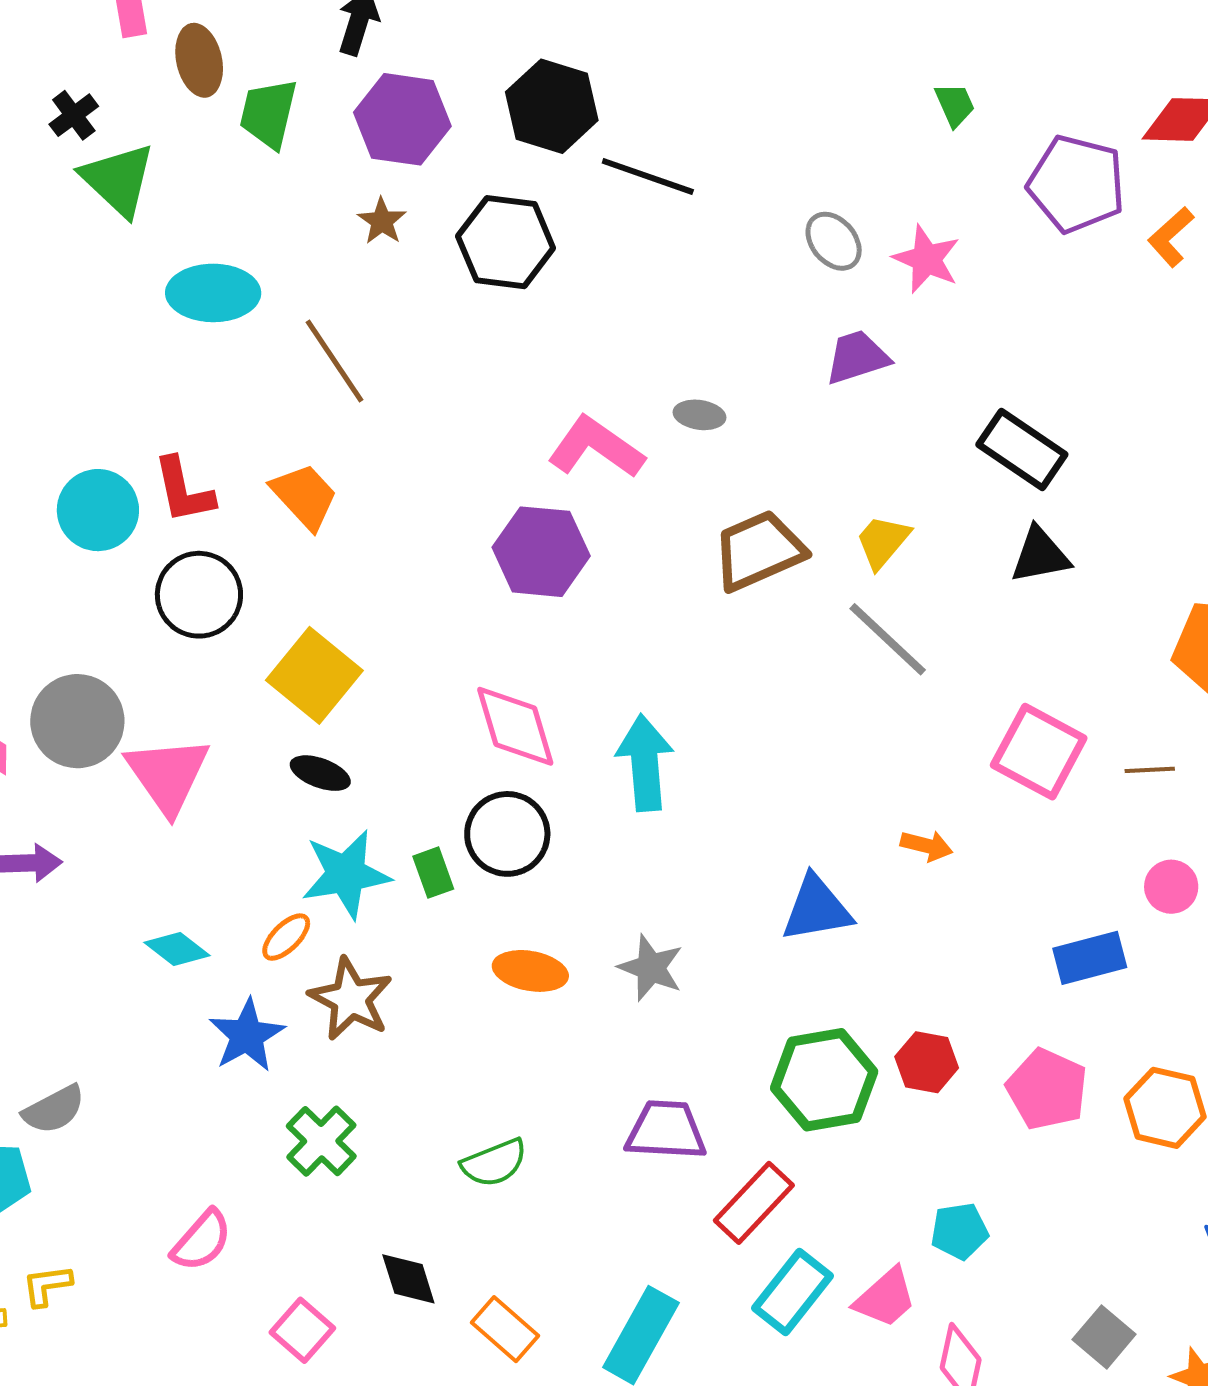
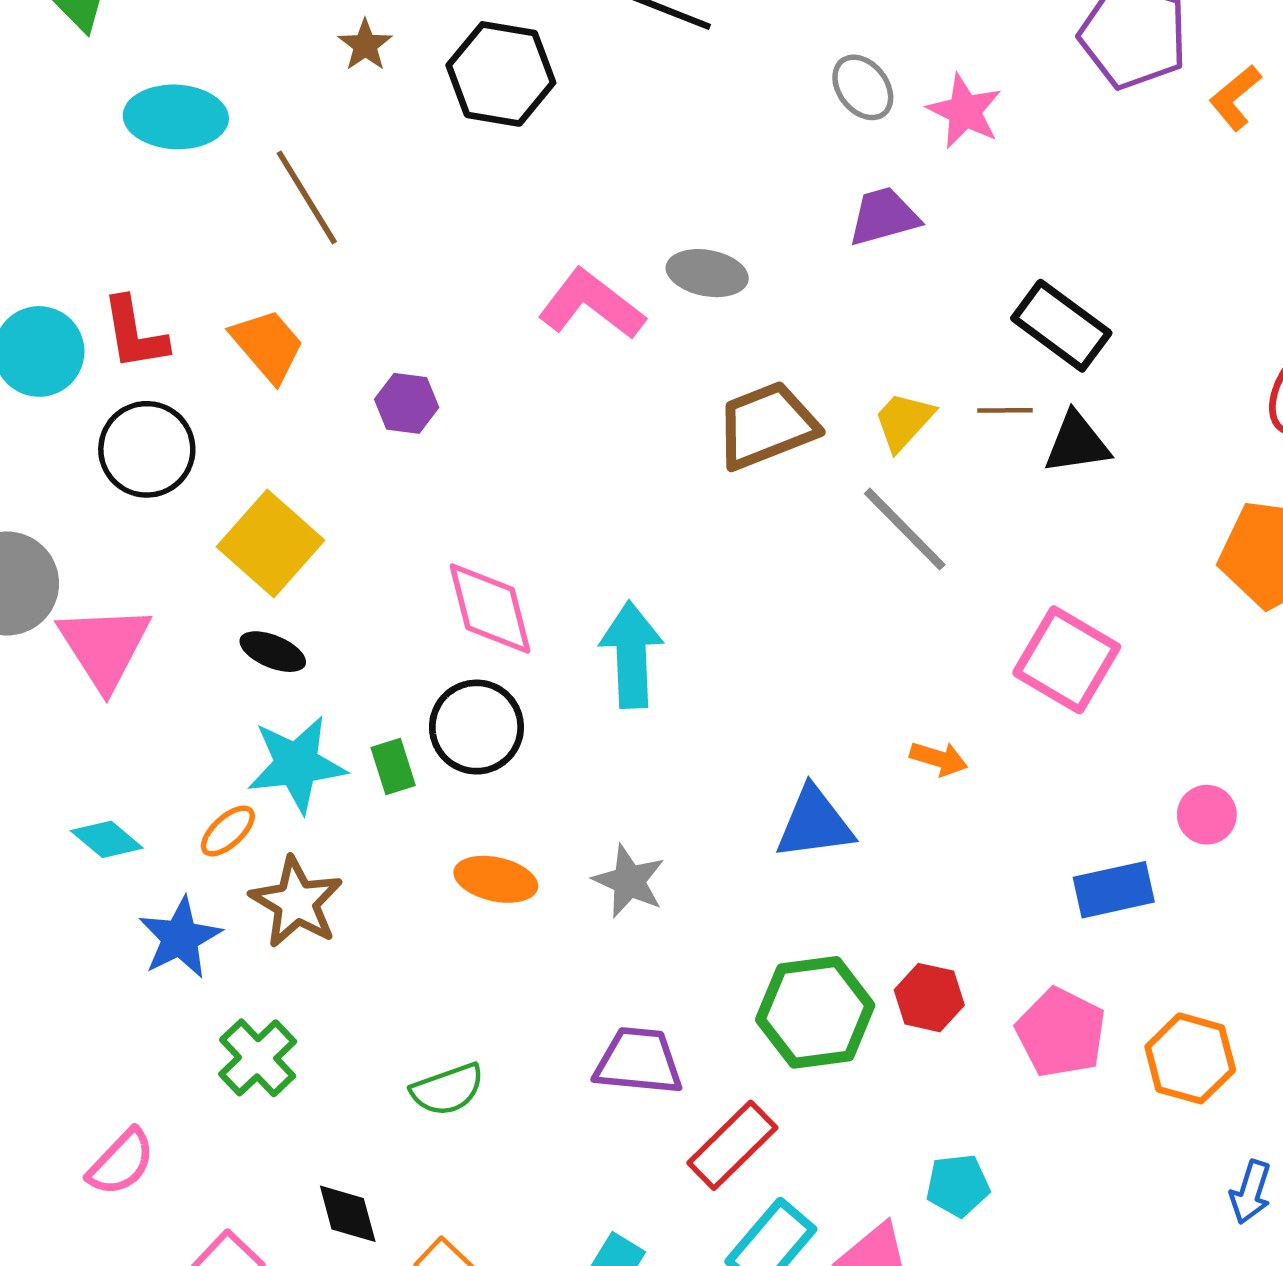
gray ellipse: (699, 415) -> (707, 273), size x1.4
purple hexagon: (541, 552) -> (407, 403), moved, size x0.6
brown line: (1150, 770) -> (1005, 410), moved

